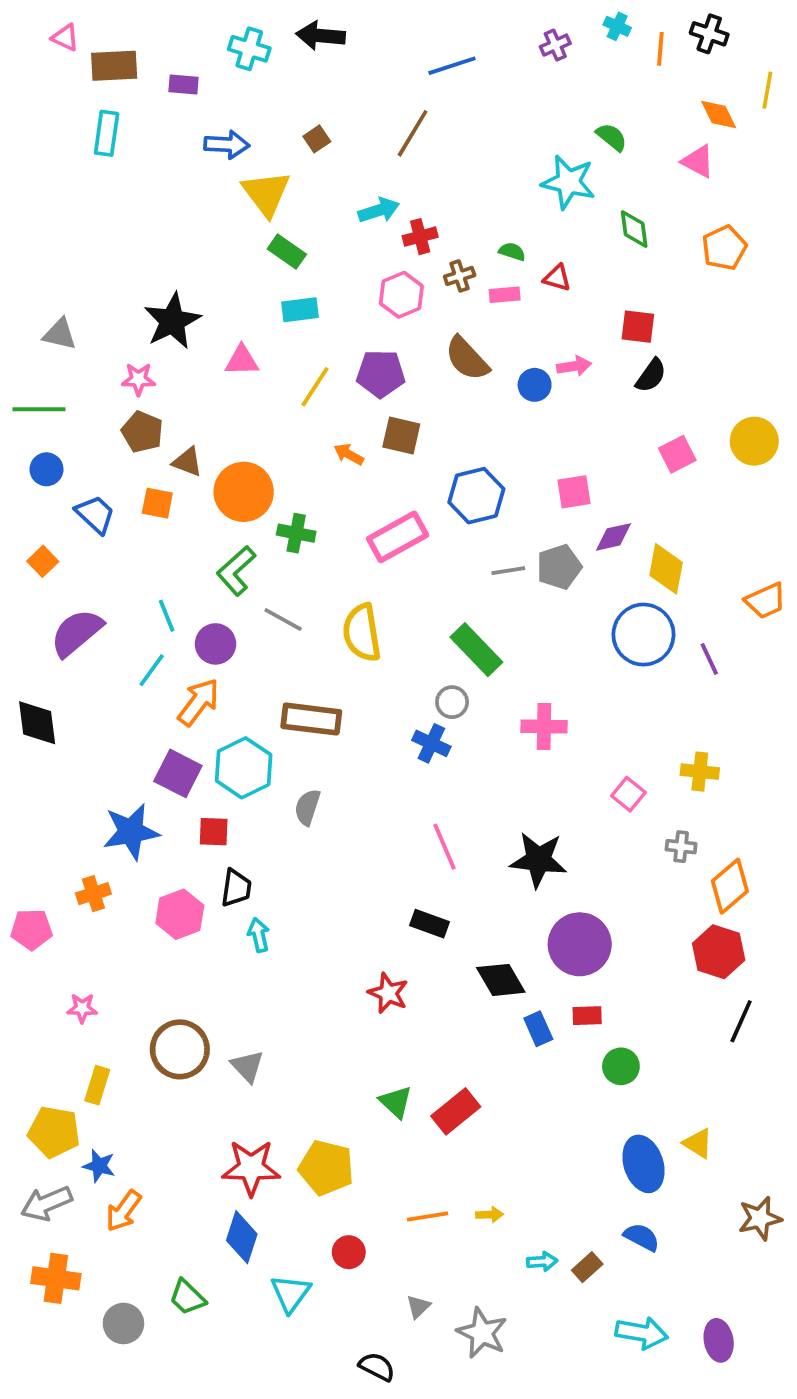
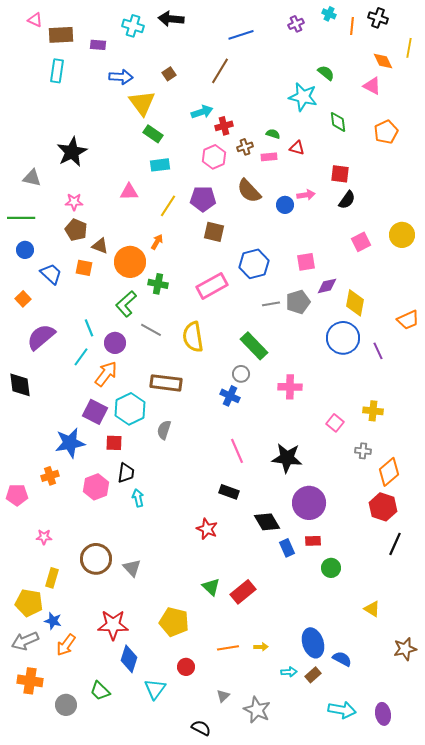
black star: (172, 321) -> (72, 152), moved
orange arrow: (349, 454) -> (157, 242), moved, turned 91
blue ellipse: (643, 1164) -> (313, 643), moved
red star: (251, 1168) -> (113, 625), moved

